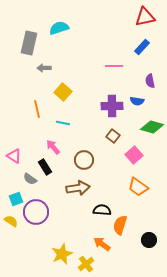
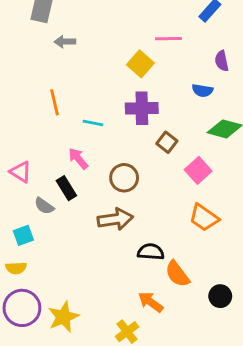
yellow square: (63, 92) -> (140, 64), moved
purple cross: (112, 106) -> (142, 108), moved
purple circle: (36, 212) -> (22, 308), moved
yellow semicircle: (11, 221) -> (16, 268), turned 144
orange semicircle: (120, 225) -> (177, 274), turned -54
yellow star: (62, 254) -> (63, 317), moved

